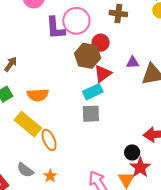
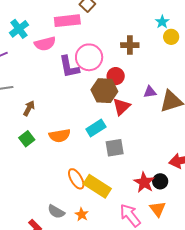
cyan rectangle: (93, 92) -> (96, 128), moved
yellow rectangle: (28, 124) -> (97, 186), moved
red star: (140, 167) -> (144, 182), moved

